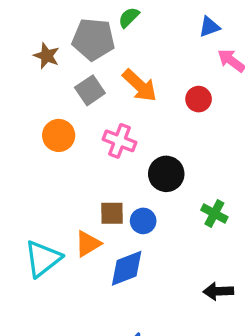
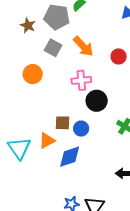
gray square: (90, 90) -> (53, 48), turned -30
pink cross: (120, 141) -> (81, 80), moved, turned -30
cyan triangle: (43, 259) -> (19, 148), turned -30

